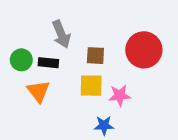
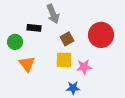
gray arrow: (61, 34) -> (53, 14), moved
brown square: (95, 56) -> (67, 39), turned -32
black rectangle: (48, 63) -> (34, 28), moved

